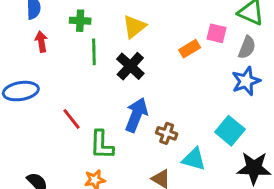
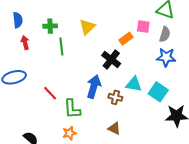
black cross: (130, 66) -> (111, 60), moved
blue star: (246, 81) -> (166, 57), turned 30
cyan triangle: (194, 159) -> (134, 84), moved

